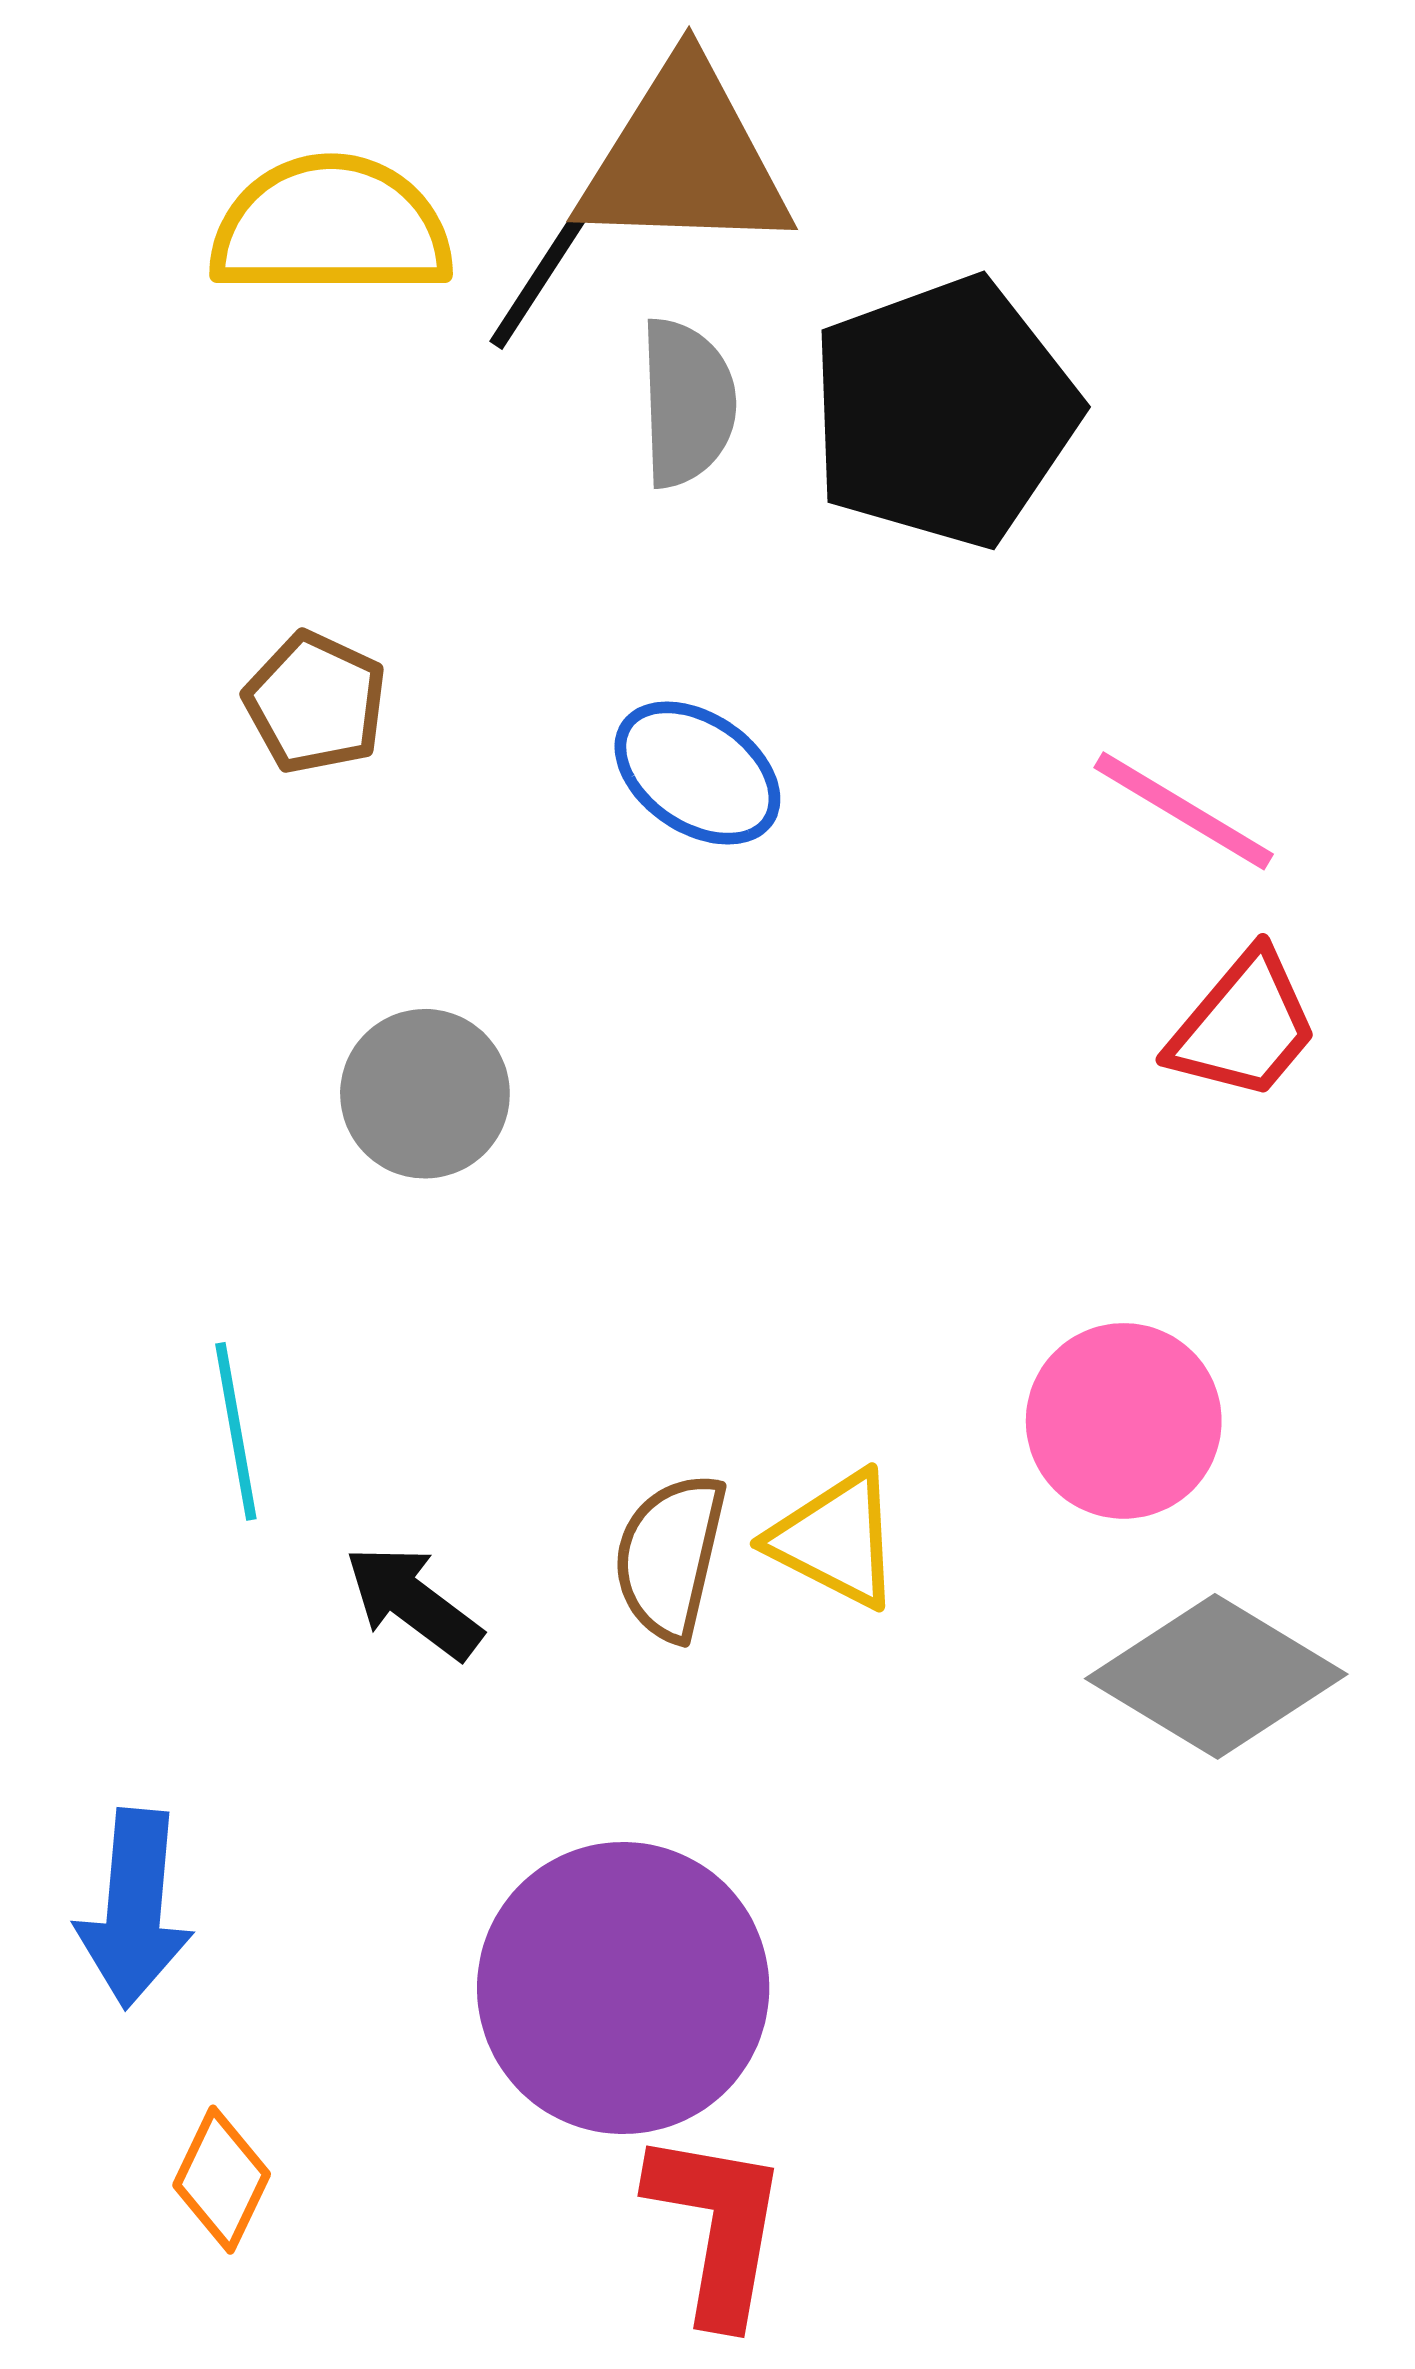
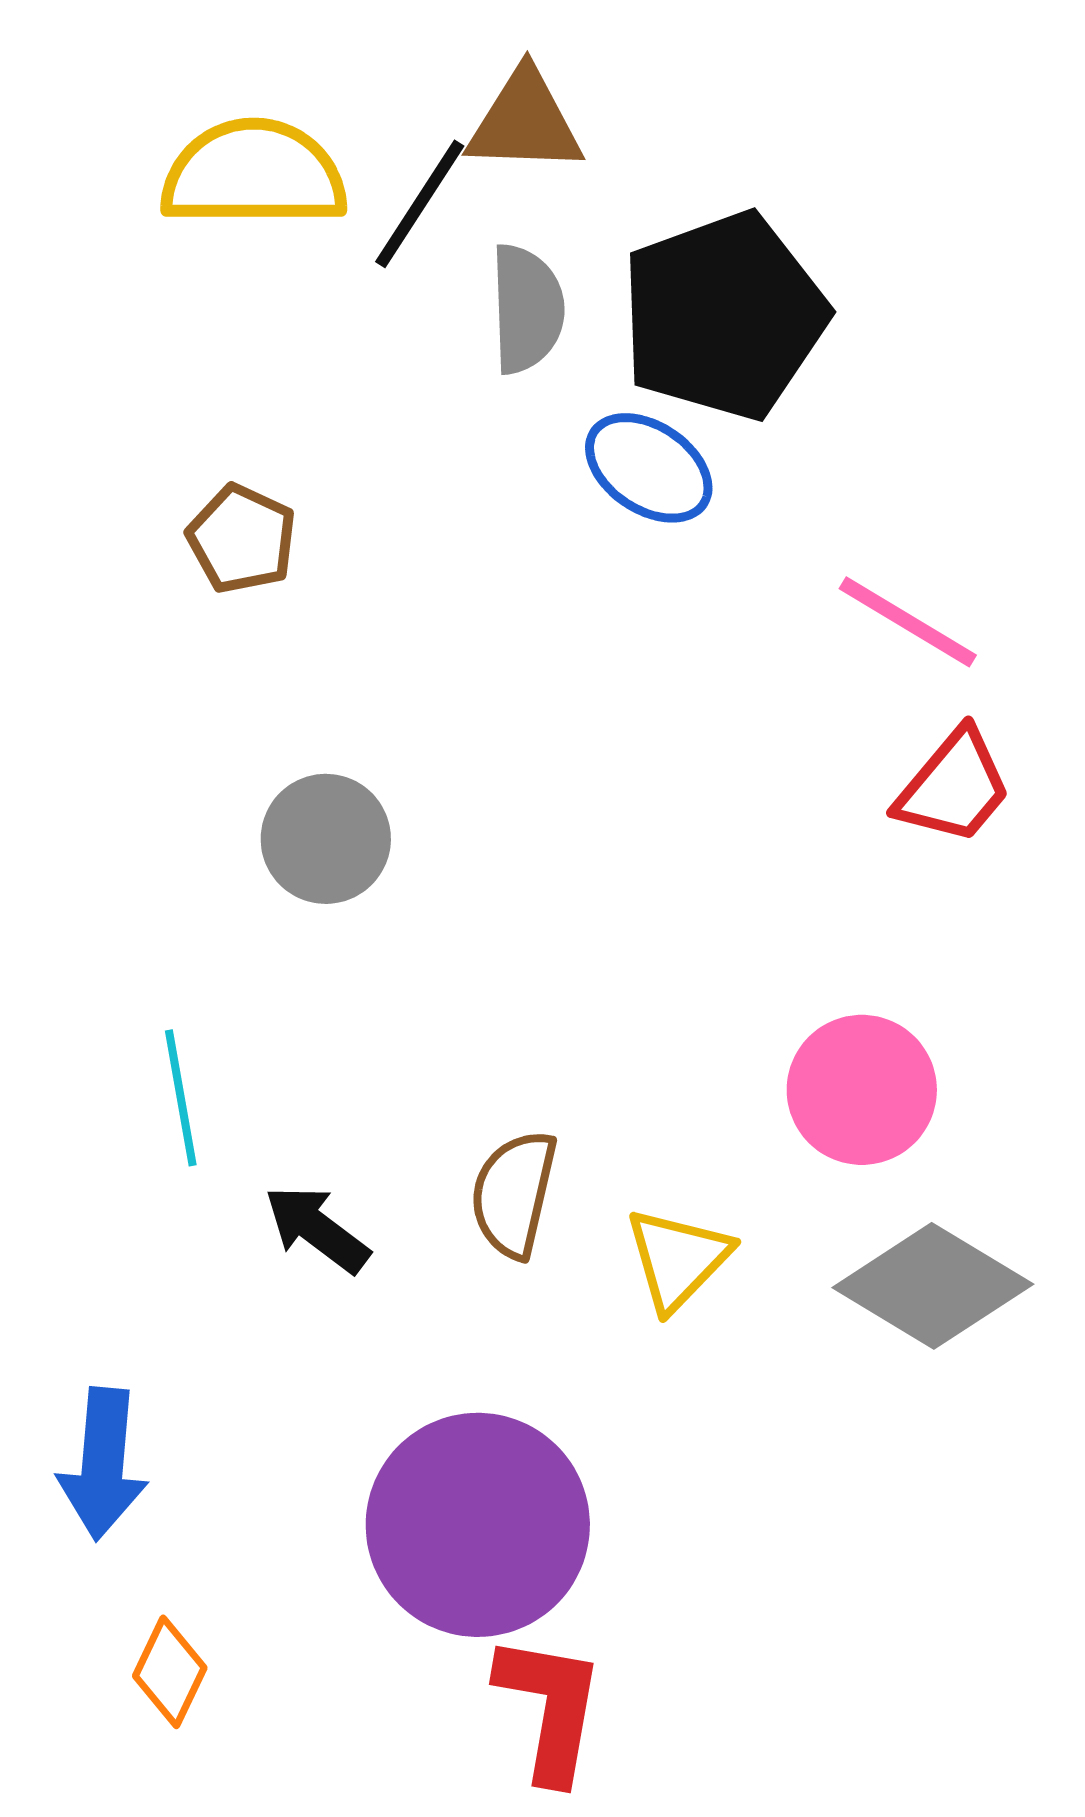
brown triangle: (684, 159) -> (525, 122), size x0.7
blue ellipse: (697, 773) -> (649, 468), moved
yellow triangle: (836, 1540) -> (678, 1259), moved, turned 47

